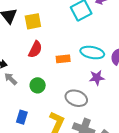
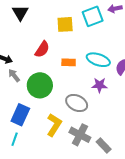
yellow square: (33, 21) -> (65, 24), moved
green circle: (38, 85) -> (40, 85), size x1.6
blue rectangle: (22, 117) -> (20, 115), size x1.5

